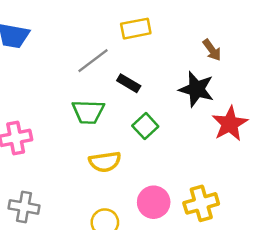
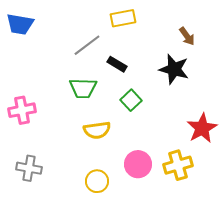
red star: (230, 124) -> (202, 128), moved

